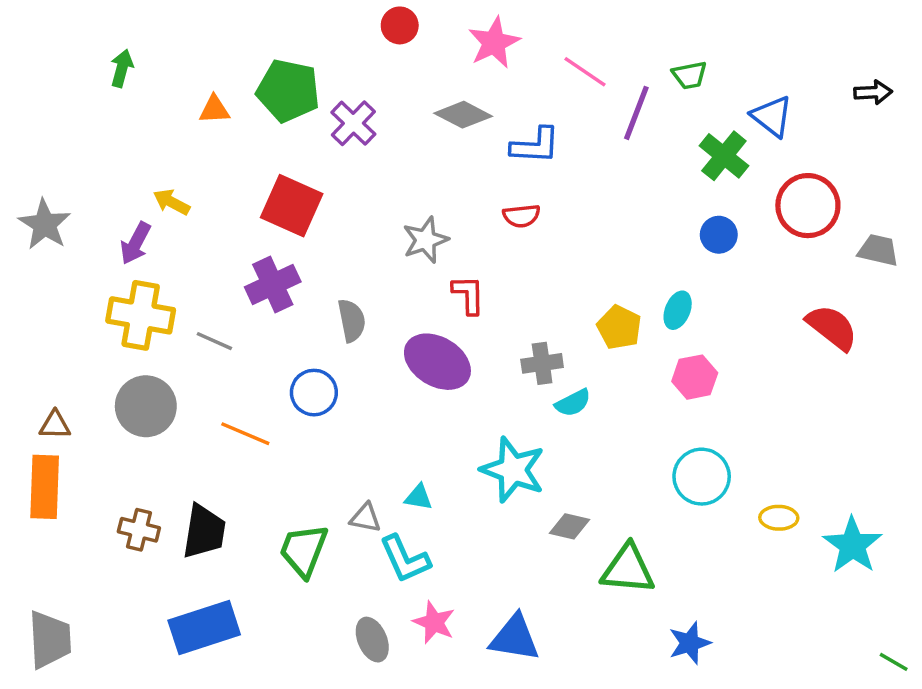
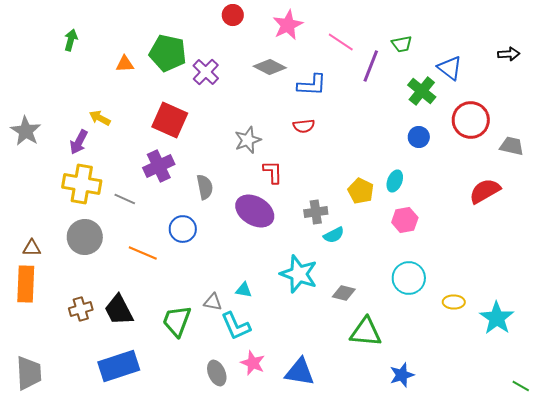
red semicircle: (832, 327) -> (485, 191), turned -68
gray diamond: (570, 526) -> (344, 293), moved
brown cross: (139, 530) -> (81, 309), turned -30
black trapezoid: (204, 531) -> (119, 310), turned 144

